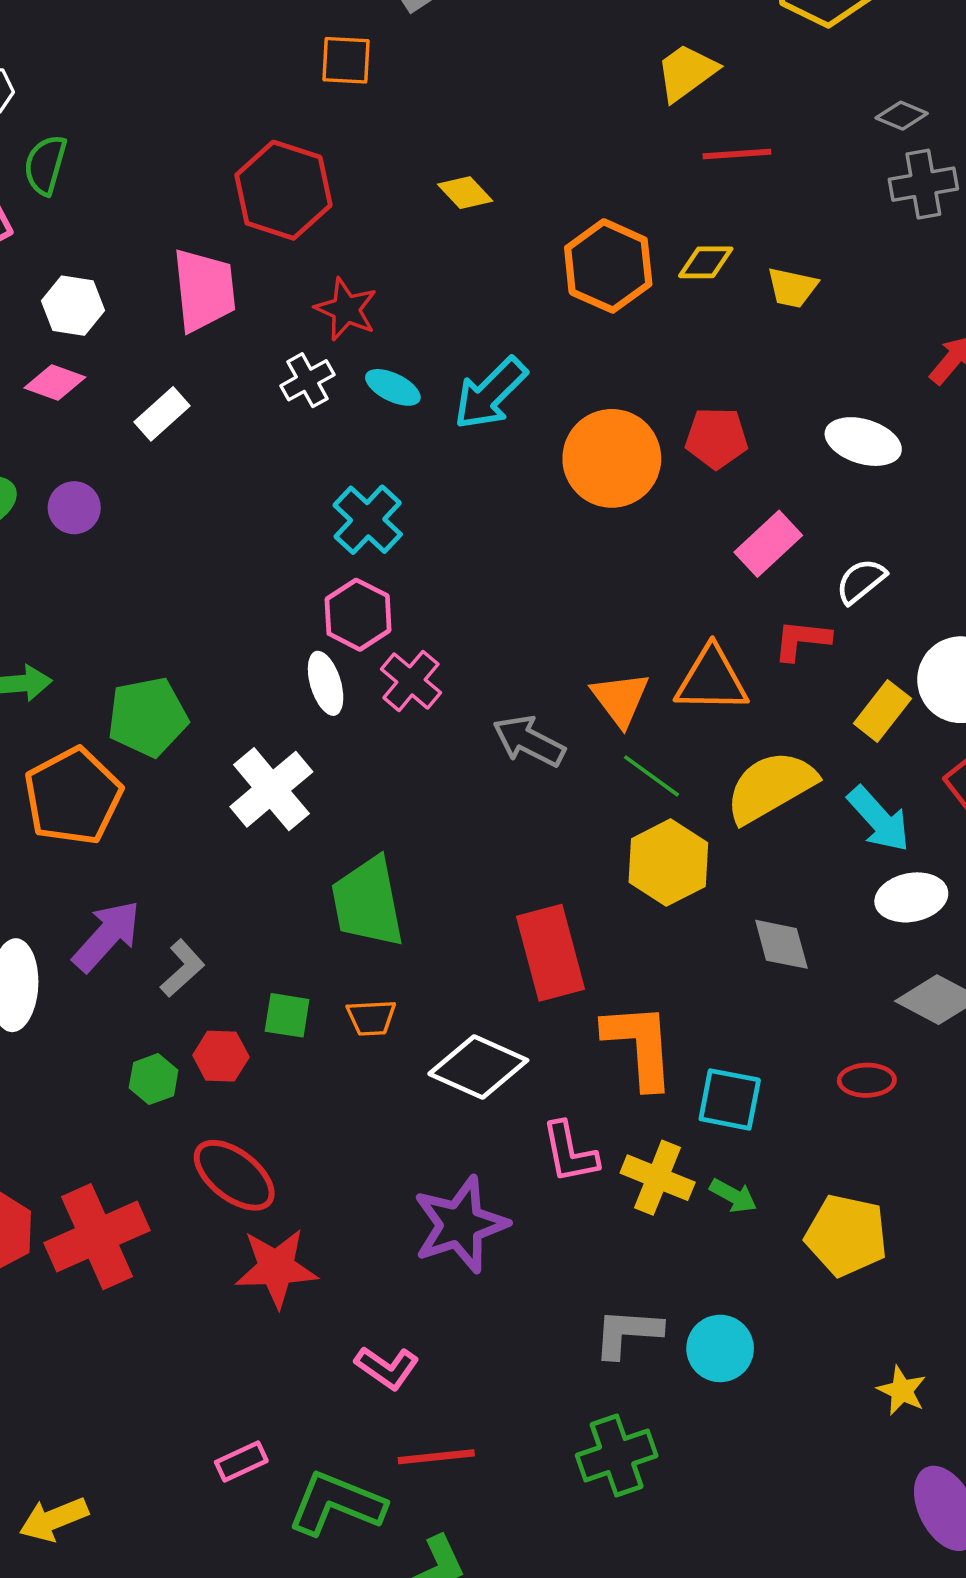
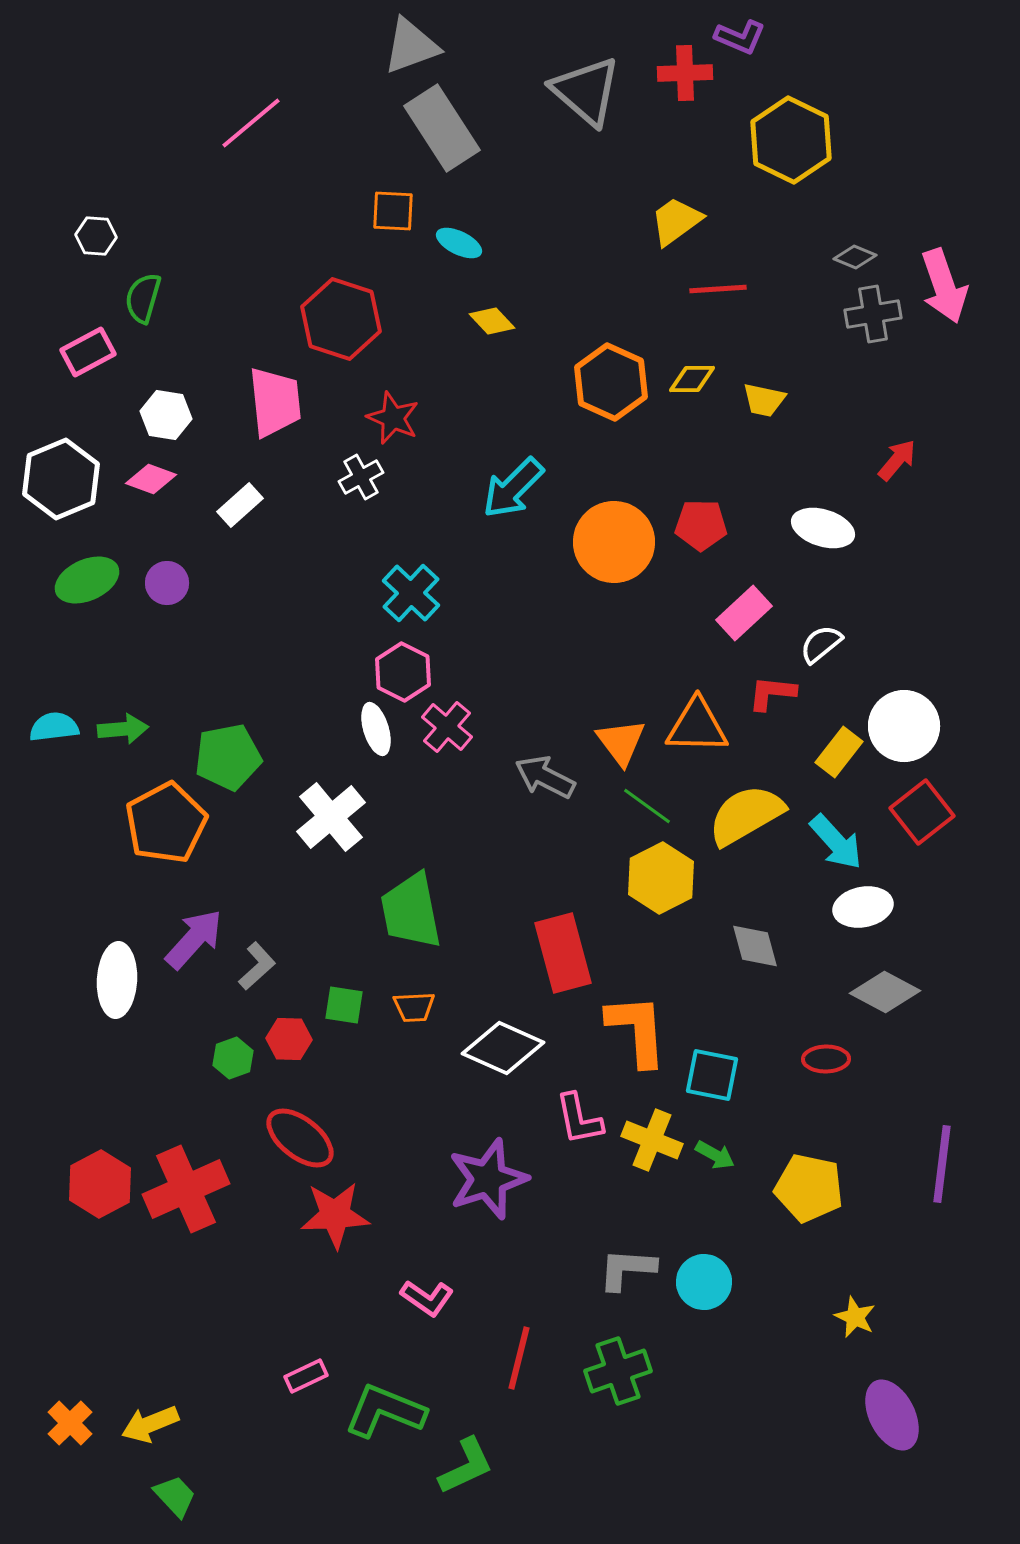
cyan ellipse: (393, 387) -> (459, 243), moved
red line: (436, 1457) -> (519, 1358), moved, turned -70

